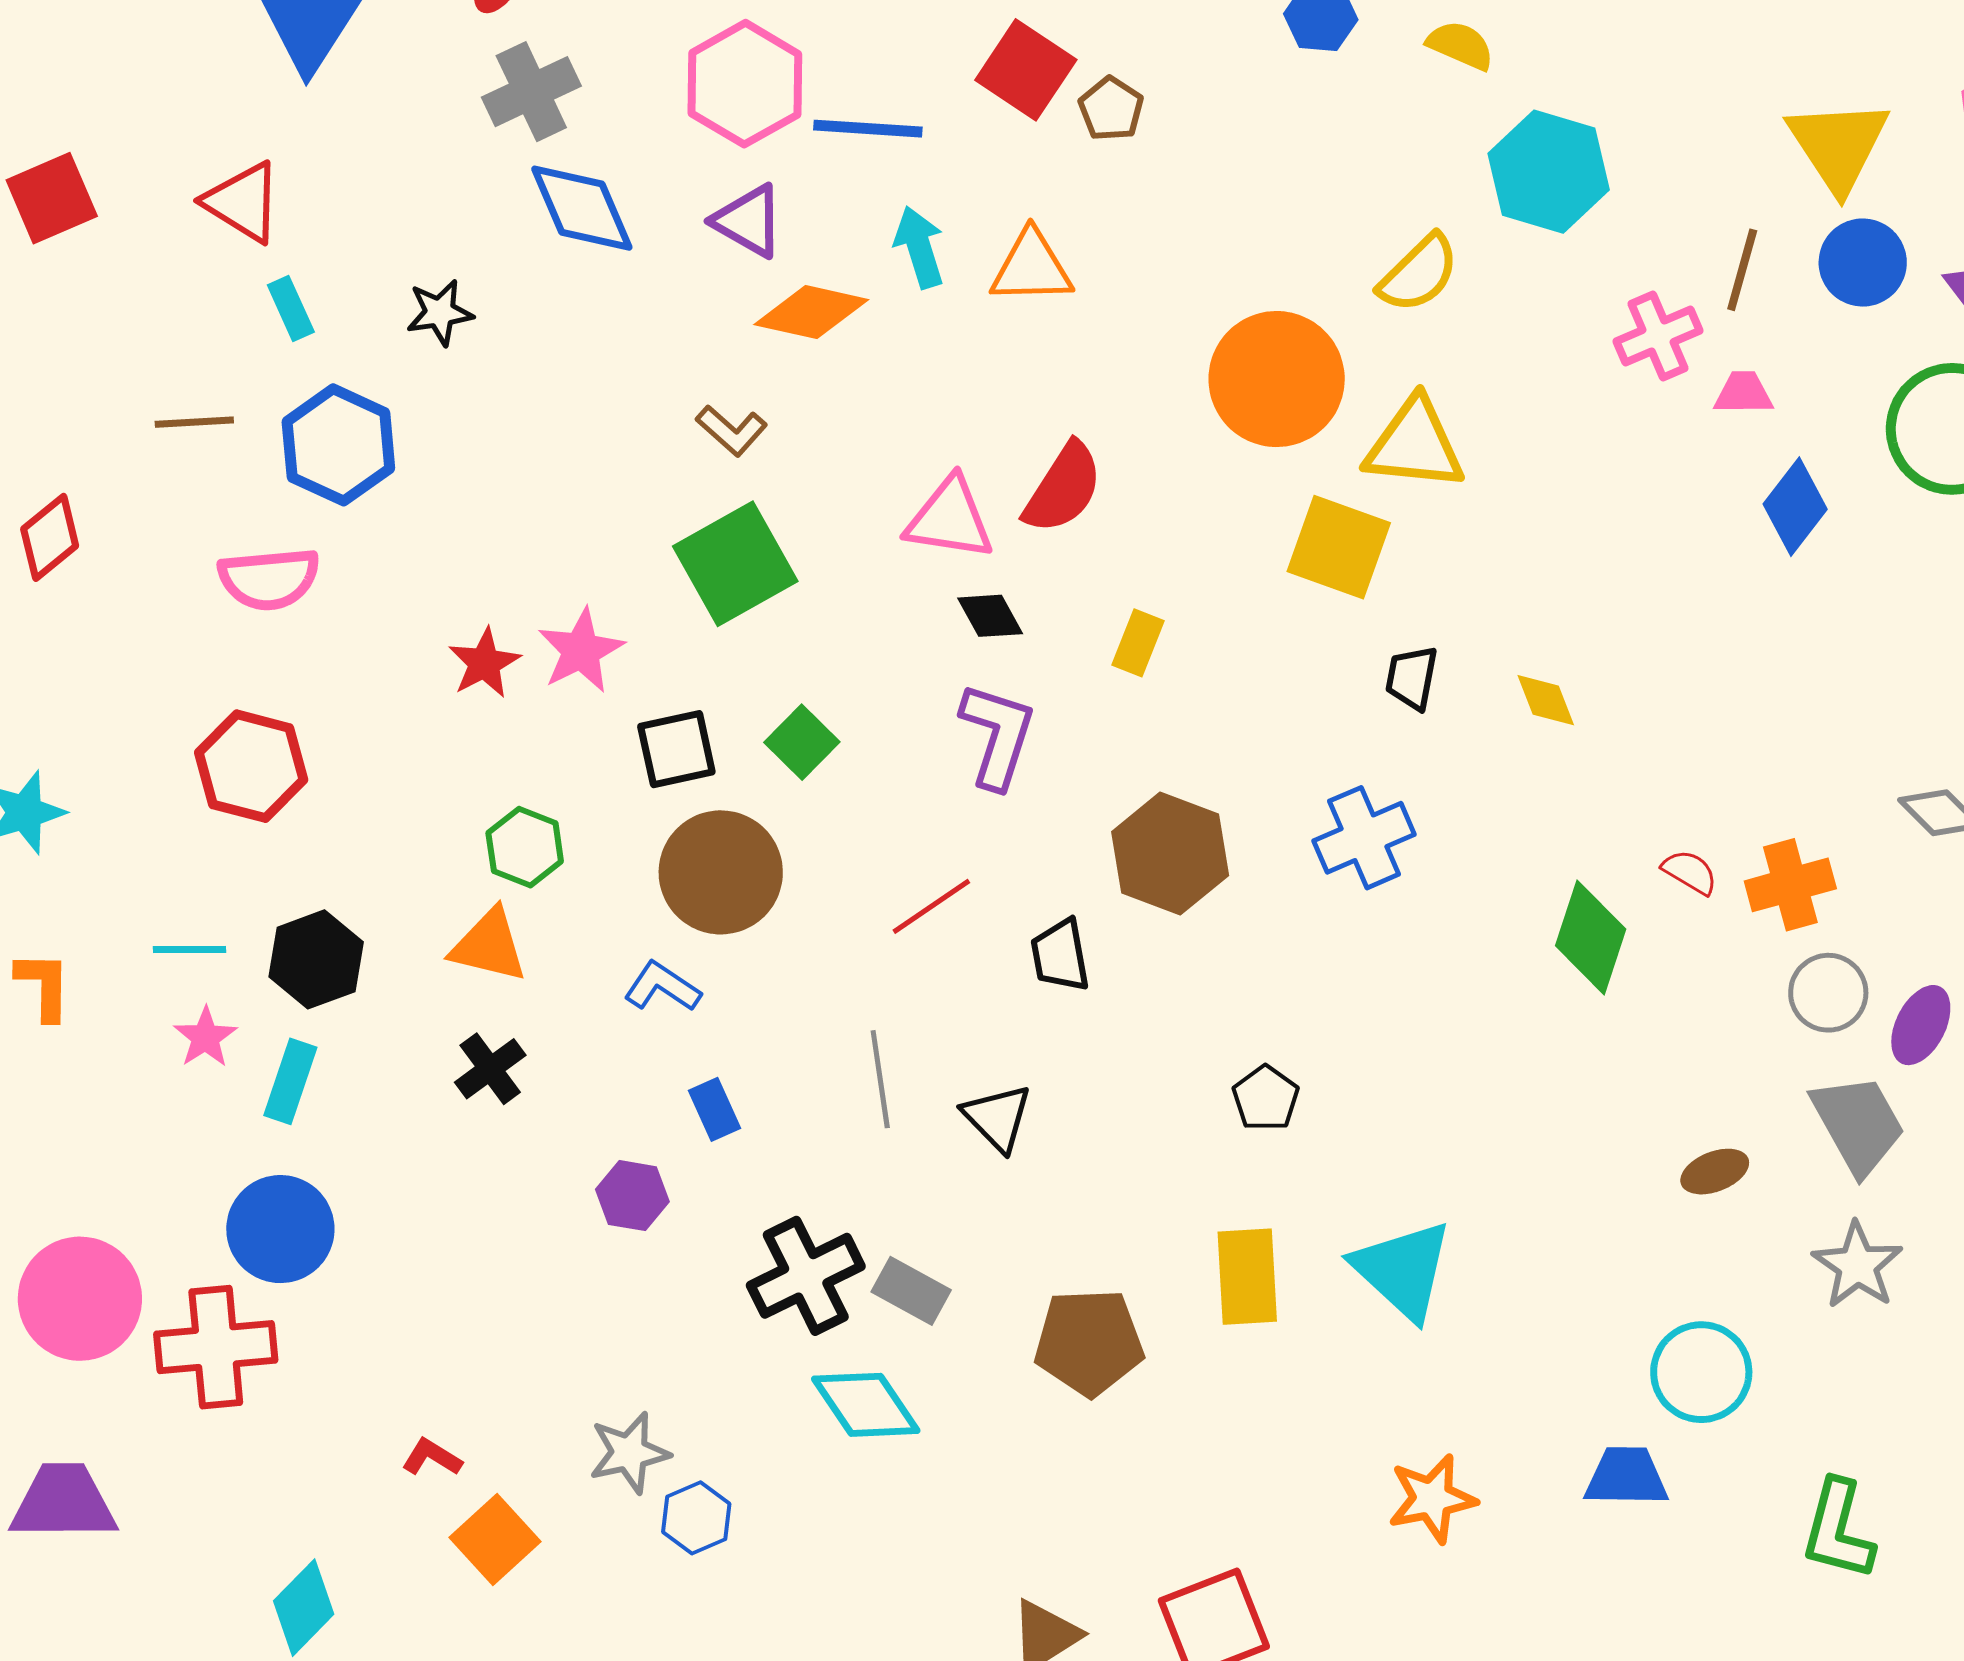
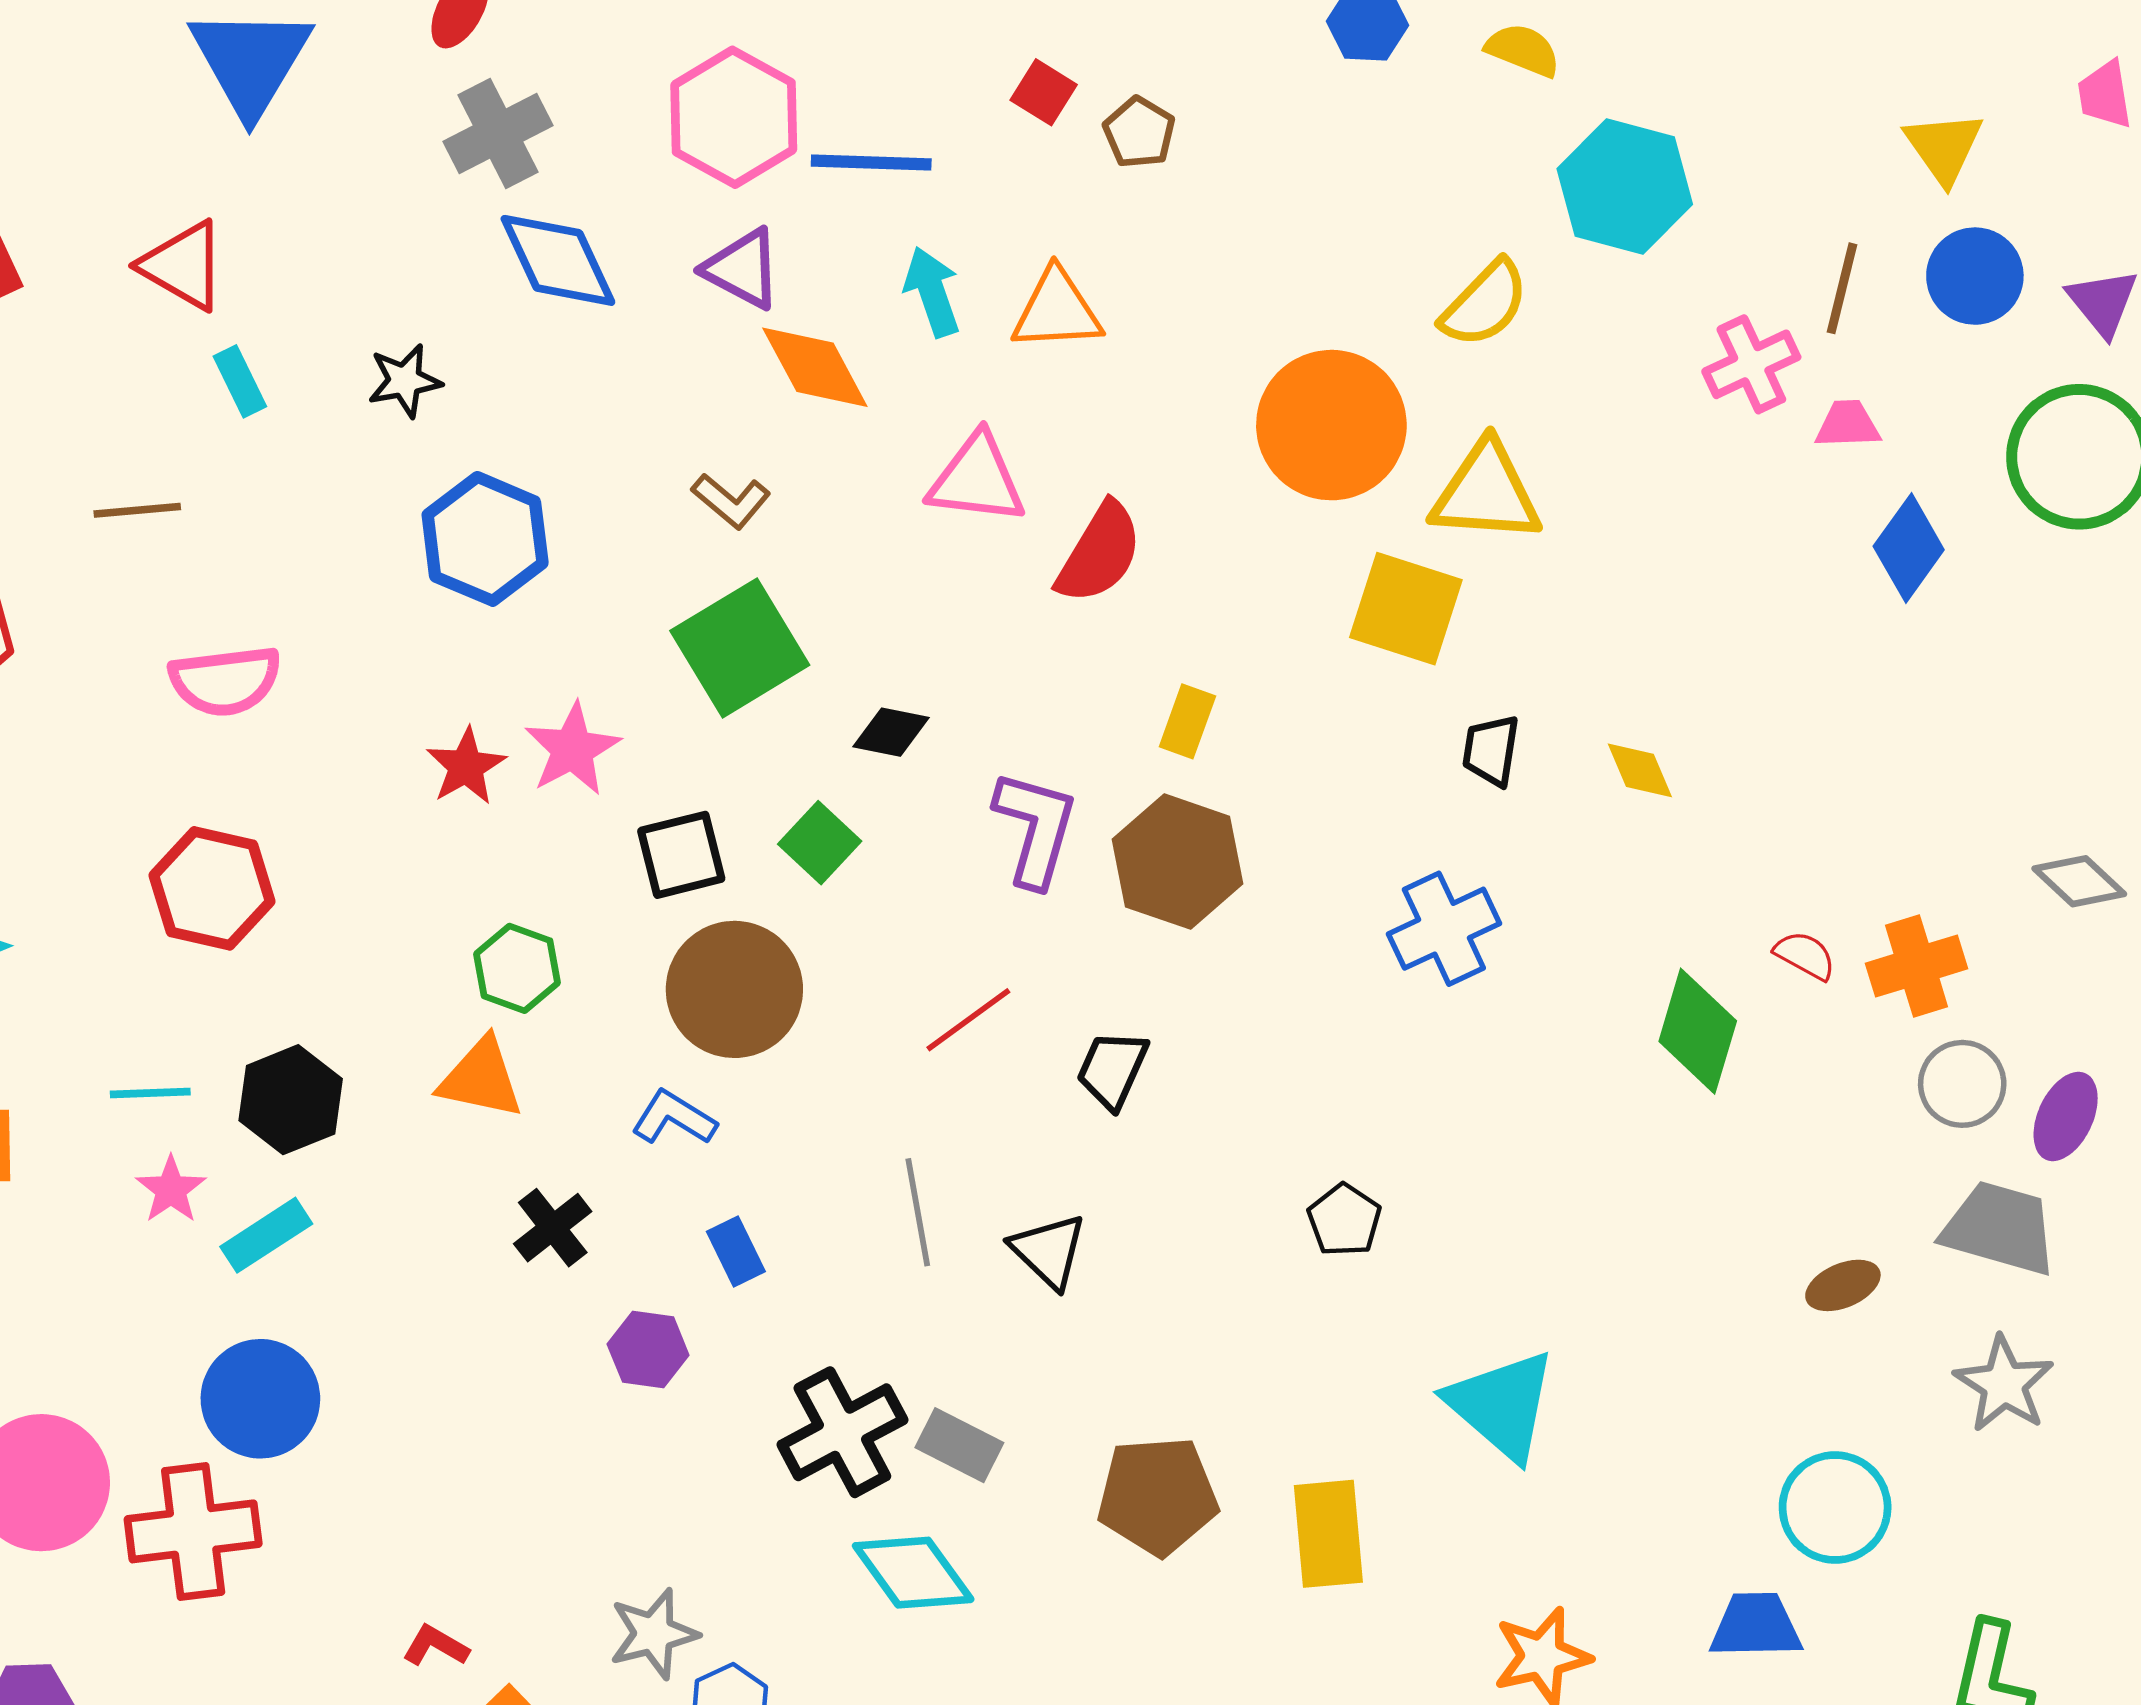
red square: (1026, 70) -> (1044, 92), size x0.6
yellow triangle: (1838, 145) -> (1944, 147), size x0.7
orange diamond: (811, 312) -> (815, 367), turned 51
blue hexagon: (338, 445) -> (485, 539), moved
pink triangle: (950, 519) -> (977, 479), moved
black diamond: (990, 616) -> (891, 732), moved, turned -48
brown hexagon: (1170, 854) -> (1178, 862), moved
black trapezoid: (1060, 955) -> (1112, 1069), turned 36
black cross: (490, 1069) -> (553, 1228), moved
cyan rectangle: (290, 1081) -> (266, 1235), turned 40
gray trapezoid: (1858, 1124) -> (2000, 1228), turned -43
yellow rectangle: (1247, 1277) -> (1328, 1534), moved

